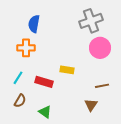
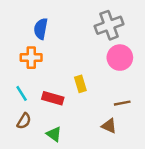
yellow rectangle: (67, 70) -> (80, 84), turned 64
cyan line: (18, 78) -> (22, 93), turned -64
brown triangle: (91, 105) -> (109, 126), turned -40

